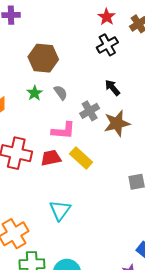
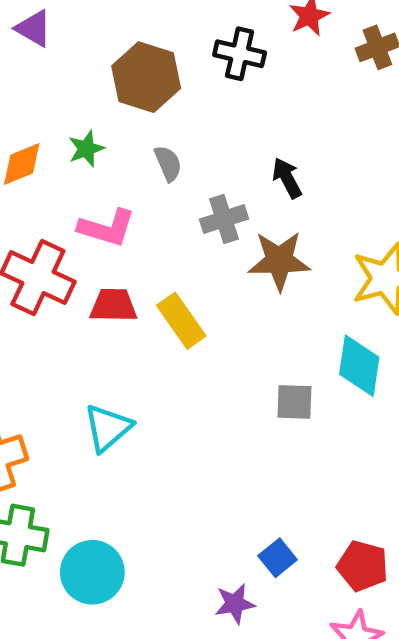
black cross: (107, 45) -> (240, 54), moved, turned 30
green star: (35, 93) -> (86, 149), moved
pink L-shape: (63, 131) -> (107, 228), moved

